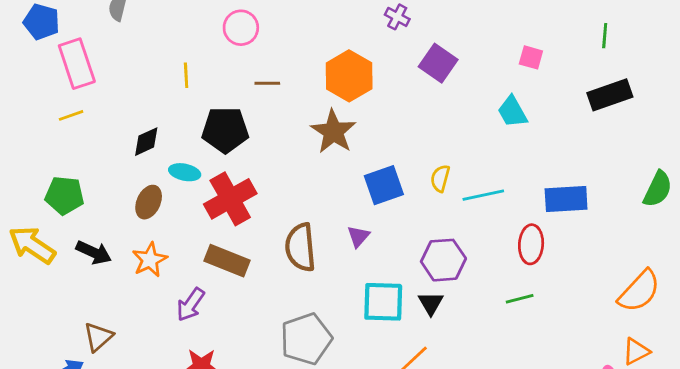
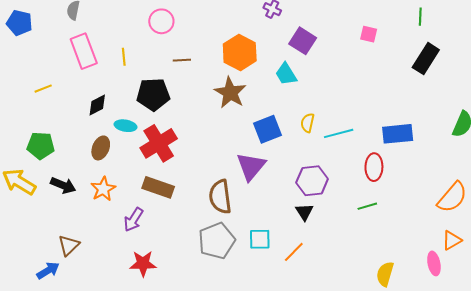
pink rectangle: (77, 64) -> (84, 51), moved
black rectangle: (610, 95) -> (426, 59), turned -36
cyan trapezoid: (512, 112) -> (286, 74), moved
purple triangle: (358, 236) -> (251, 166), size x1.8
brown semicircle: (300, 247) -> (220, 197), moved
cyan square: (383, 302) -> (260, 239), moved, size x0.7

